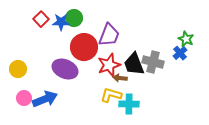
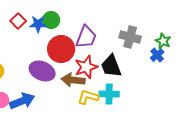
gray cross: (153, 62) -> (130, 37), moved
brown arrow: (120, 78) -> (73, 80), moved, size x1.6
cyan cross: (129, 104) -> (109, 94), moved

